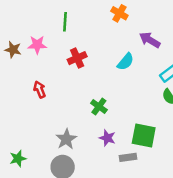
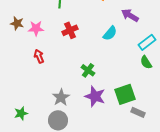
pink star: (37, 45) -> (36, 28), moved
green square: (144, 136) -> (125, 94), turned -30
purple star: (107, 138) -> (95, 96), size x1.5
gray rectangle: (128, 157) -> (138, 112), moved, turned 32

